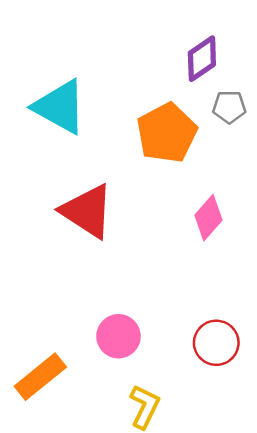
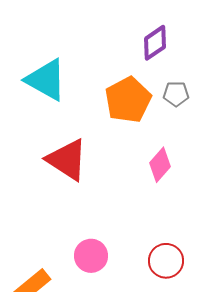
gray pentagon: (229, 107) -> (176, 94), moved

